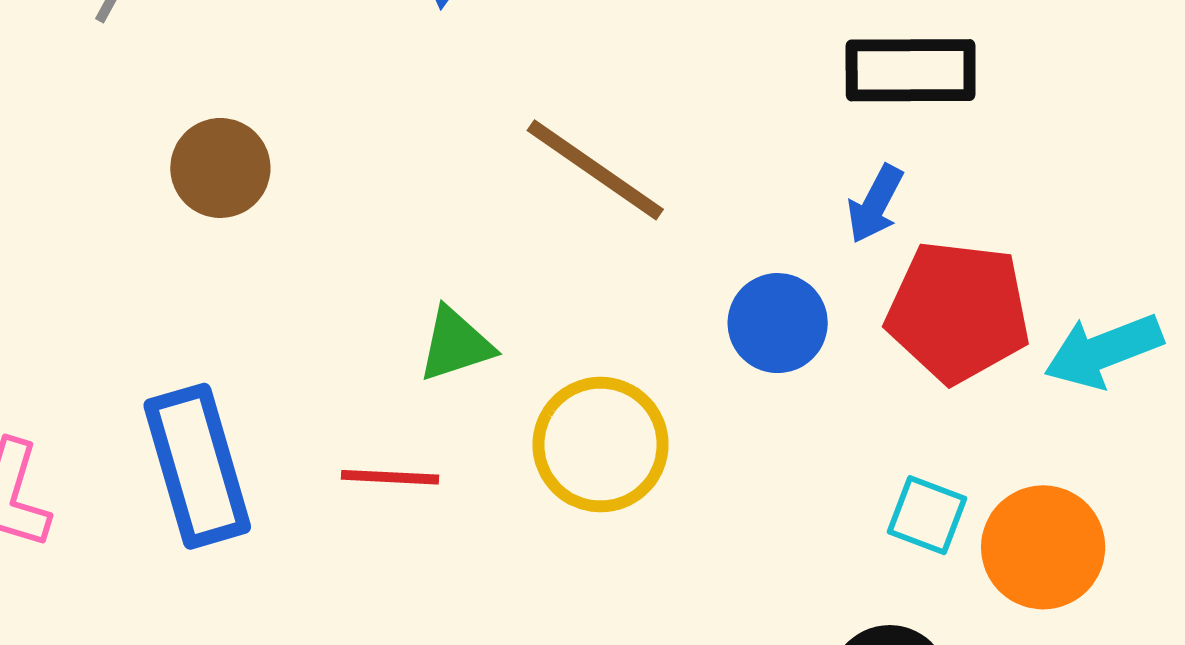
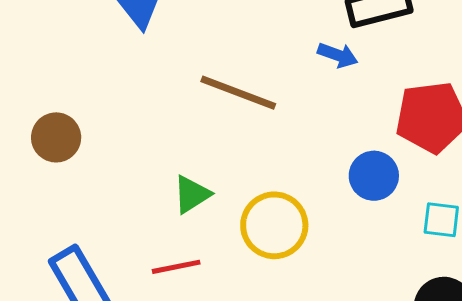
blue arrow: (875, 204) -> (338, 55), moved, turned -84
blue circle: (778, 323) -> (374, 176), moved

